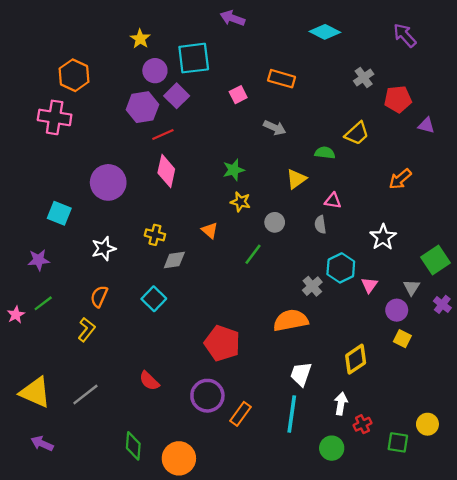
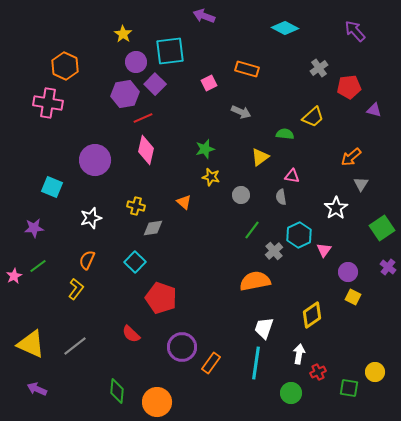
green line: (253, 254) -> (252, 230), moved
gray triangle: (412, 287) -> (361, 184), moved
red pentagon: (222, 343) -> (161, 298), moved

